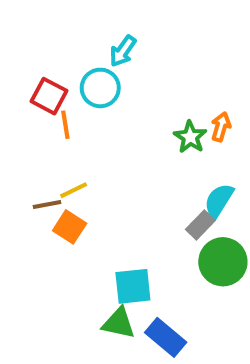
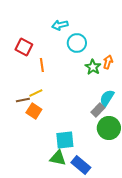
cyan arrow: (123, 51) -> (60, 25), turned 42
cyan circle: (100, 88) -> (77, 43), moved
orange line: (65, 125) -> (42, 65), moved

